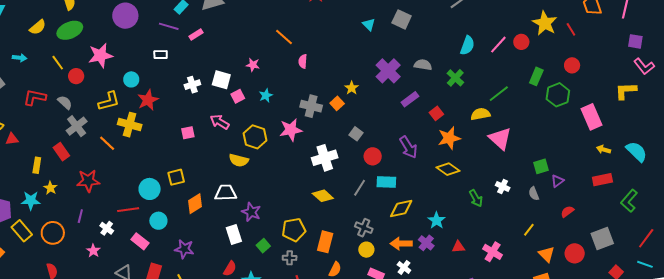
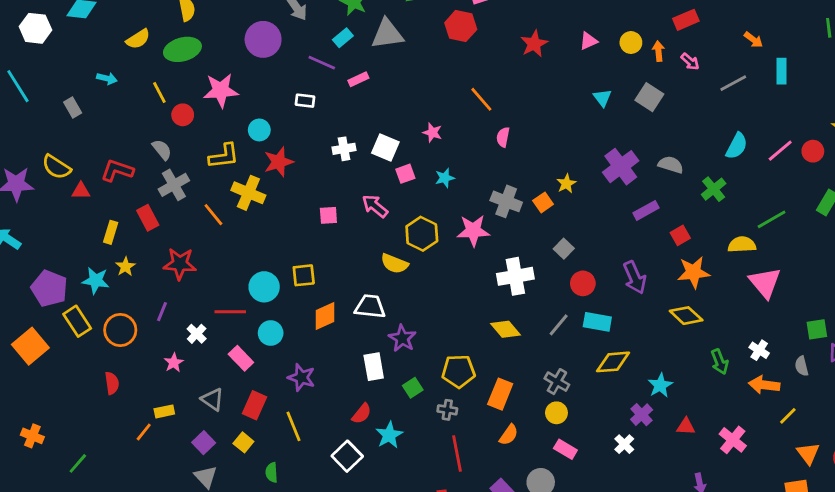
red L-shape: (35, 97) -> (117, 170), moved
orange arrow: (401, 244) -> (764, 385), moved
white cross: (404, 267) -> (624, 444), moved

